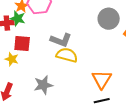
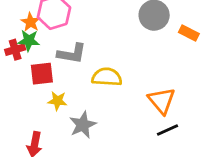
gray L-shape: (61, 40) -> (72, 54), moved
yellow star: (12, 59) -> (57, 101), moved

